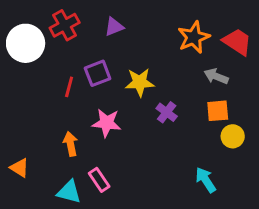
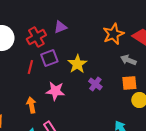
red cross: (65, 25) -> (36, 37), moved
yellow star: (140, 82) -> (77, 64), turned -30

